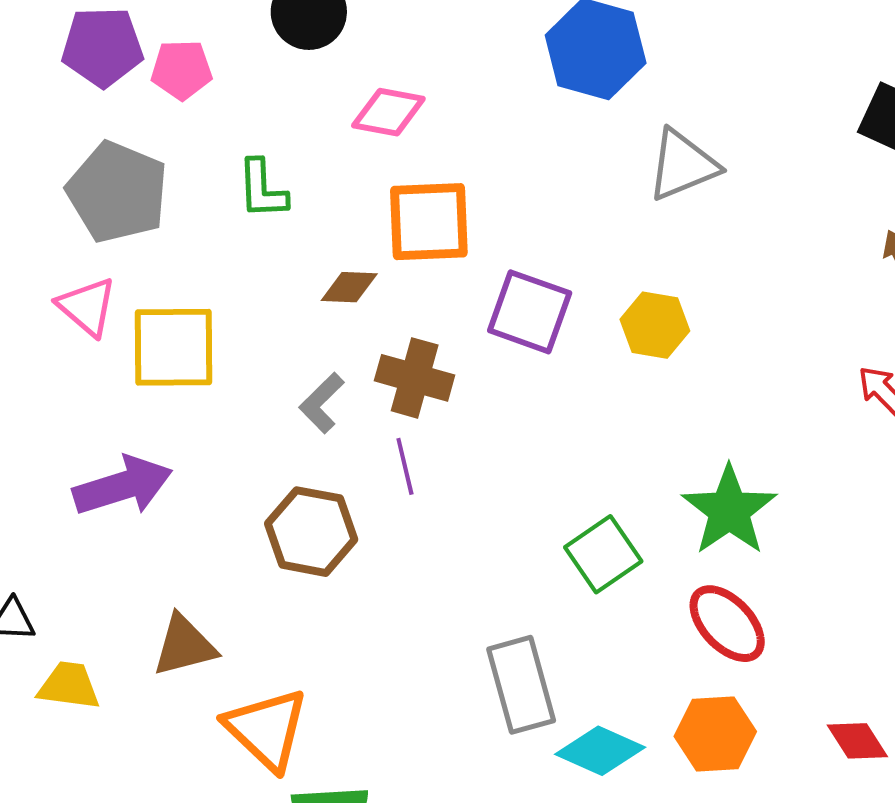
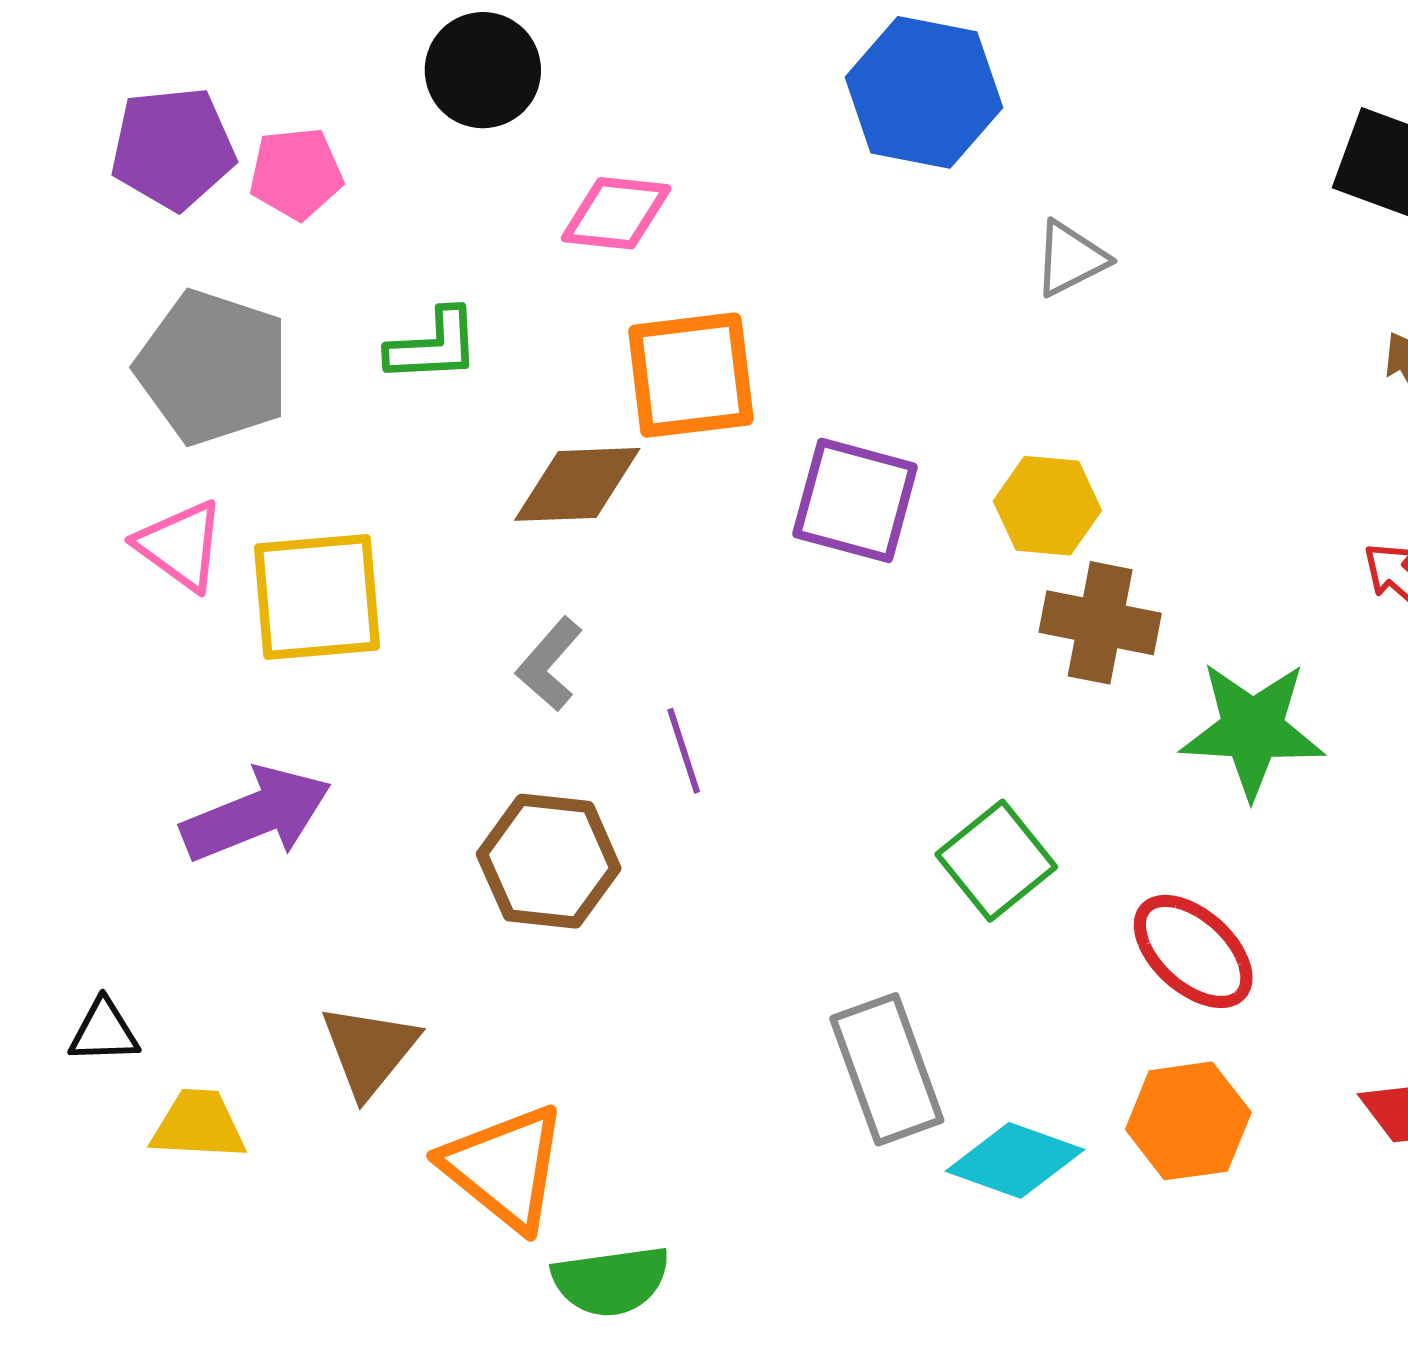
gray triangle: (683, 165) -> (1070, 259), size x0.7
green L-shape: (262, 189) -> (433, 346), turned -86
brown diamond: (349, 287) -> (577, 484), size x1.5
brown cross: (415, 378) -> (1100, 623), moved
green star: (729, 510) -> (1252, 730), moved, turned -30
brown triangle: (184, 646) -> (369, 1050), turned -32

